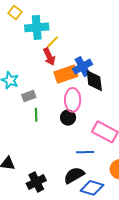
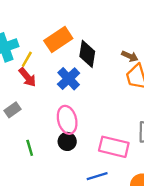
orange rectangle: (66, 74) -> (58, 39), moved
black diamond: (94, 81) -> (87, 54), moved, turned 30
gray rectangle: (29, 96) -> (12, 110), moved

